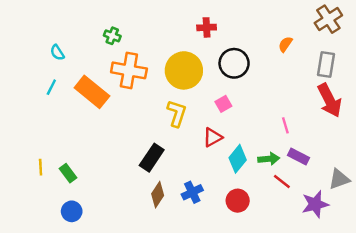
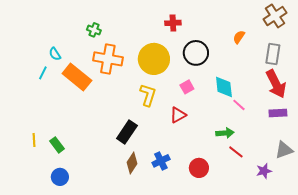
cyan semicircle: (57, 53) -> (55, 54), moved
pink line: (285, 125) -> (239, 105), turned -32
purple rectangle: (299, 156) -> (278, 113), moved, turned -30
cyan diamond: (238, 159) -> (224, 87), moved, turned -45
purple star: (315, 204) -> (264, 171), size x0.7

